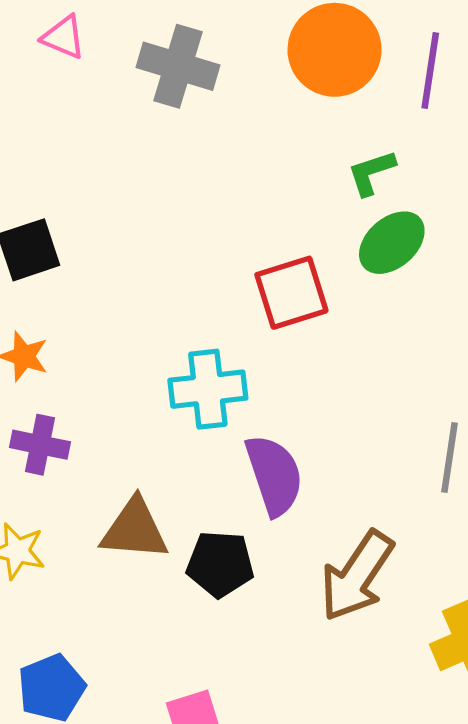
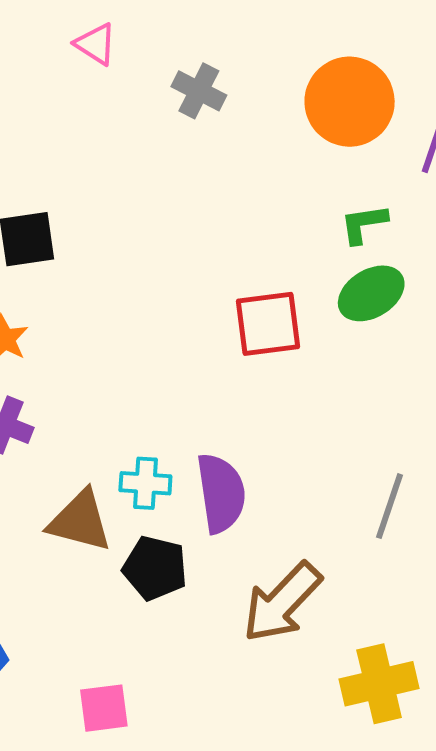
gray cross: (178, 66) -> (199, 91), size x0.7
cyan cross: (208, 389) -> (145, 483), moved, size x0.7

